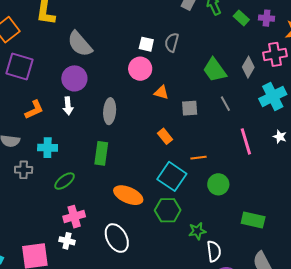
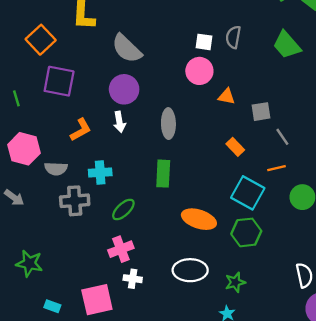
green trapezoid: (215, 70) -> (287, 45), moved
gray line: (225, 104) -> (282, 137), moved
gray cross: (24, 170) -> (75, 201), size x1.4
pink cross: (74, 217) -> (121, 249), moved
green star: (197, 231) -> (235, 282), moved
white ellipse: (117, 238) -> (190, 270), turned -56

